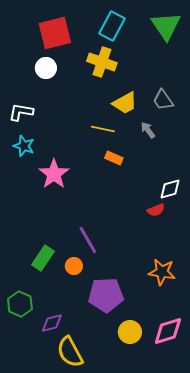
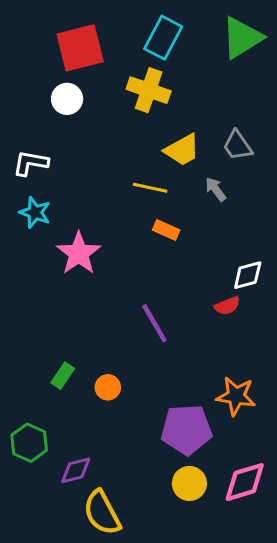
green triangle: (166, 26) -> (242, 38), turned 32
purple line: (88, 240) -> (154, 323), moved
green rectangle: (43, 258) -> (63, 376), size x0.7
purple pentagon: (106, 295) -> (186, 430), moved

